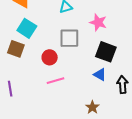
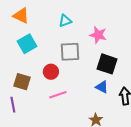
cyan square: (27, 28) -> (27, 44), turned 30
brown square: (16, 49) -> (22, 82), moved

